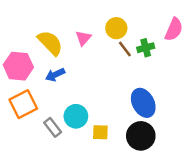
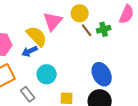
pink triangle: (83, 38) -> (53, 21), size x1.5
yellow semicircle: (50, 43) -> (37, 36), moved
cyan circle: (76, 116) -> (47, 74), moved

